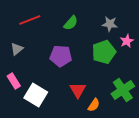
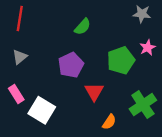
red line: (30, 20) -> (20, 19), moved, turned -60
gray star: (110, 24) -> (142, 14), moved
purple pentagon: (61, 56) -> (71, 65), turned -30
red triangle: (78, 90) -> (94, 92), moved

